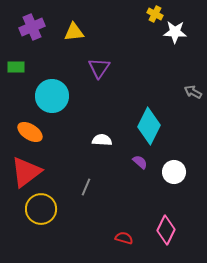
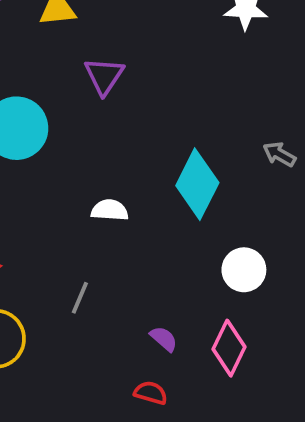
gray arrow: (193, 92) -> (279, 154), moved
purple semicircle: (140, 162) -> (164, 339), moved
pink diamond: (166, 230) -> (229, 348), moved

